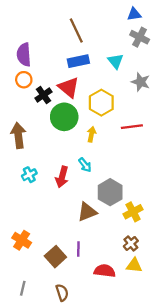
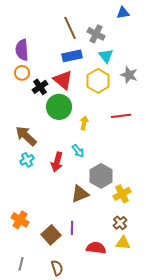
gray cross: (140, 37) -> (96, 34), moved
yellow hexagon: (101, 103) -> (98, 81), moved
brown arrow: (18, 135) -> (26, 136), moved, turned -40

